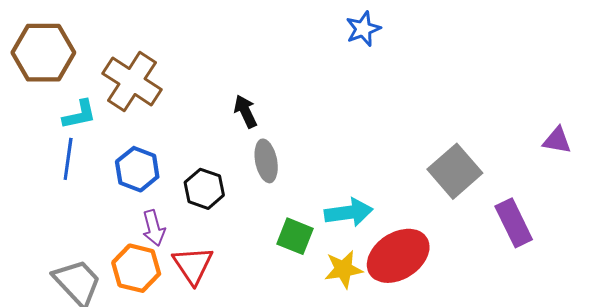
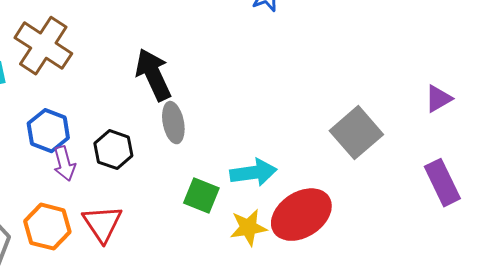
black arrow: (245, 111) -> (153, 75), size x1.6
purple triangle: (557, 140) -> (438, 99), moved, turned -40
purple rectangle: (514, 223) -> (442, 183), moved
purple arrow: (154, 228) -> (64, 164), moved

